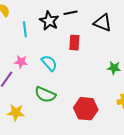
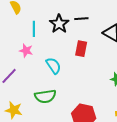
pink star: (21, 62) -> (26, 51), moved
green semicircle: (45, 95) -> (45, 96), turned -40

